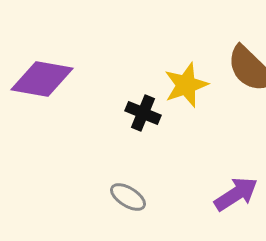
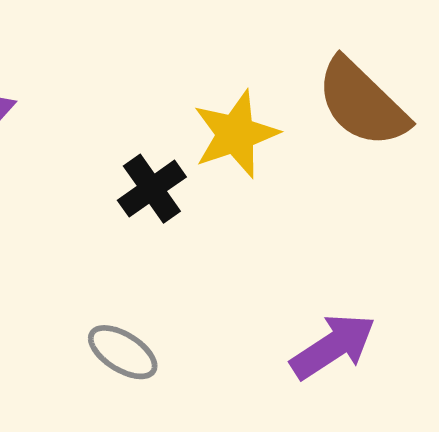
black cross: (143, 113) -> (152, 189), turned 32

